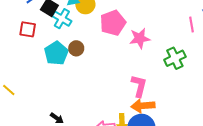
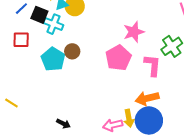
pink pentagon: (113, 23) -> (118, 58), moved
pink L-shape: (139, 86) -> (152, 65), moved

